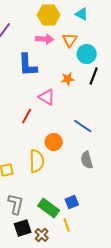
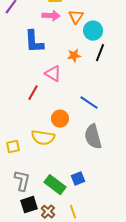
gray semicircle: (87, 160) -> (93, 137), size x1.4
yellow semicircle: (37, 161) -> (43, 138), turned 100
yellow line: (67, 225) -> (73, 212), moved

